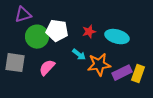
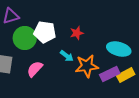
cyan ellipse: (117, 37) -> (119, 49), moved
yellow rectangle: (138, 74) -> (126, 75), turned 42

